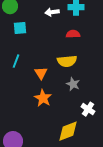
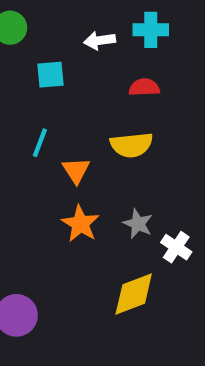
cyan square: (20, 28) -> (51, 75), moved
cyan line: (16, 61) -> (40, 143), moved
gray star: (73, 84) -> (138, 224), moved

